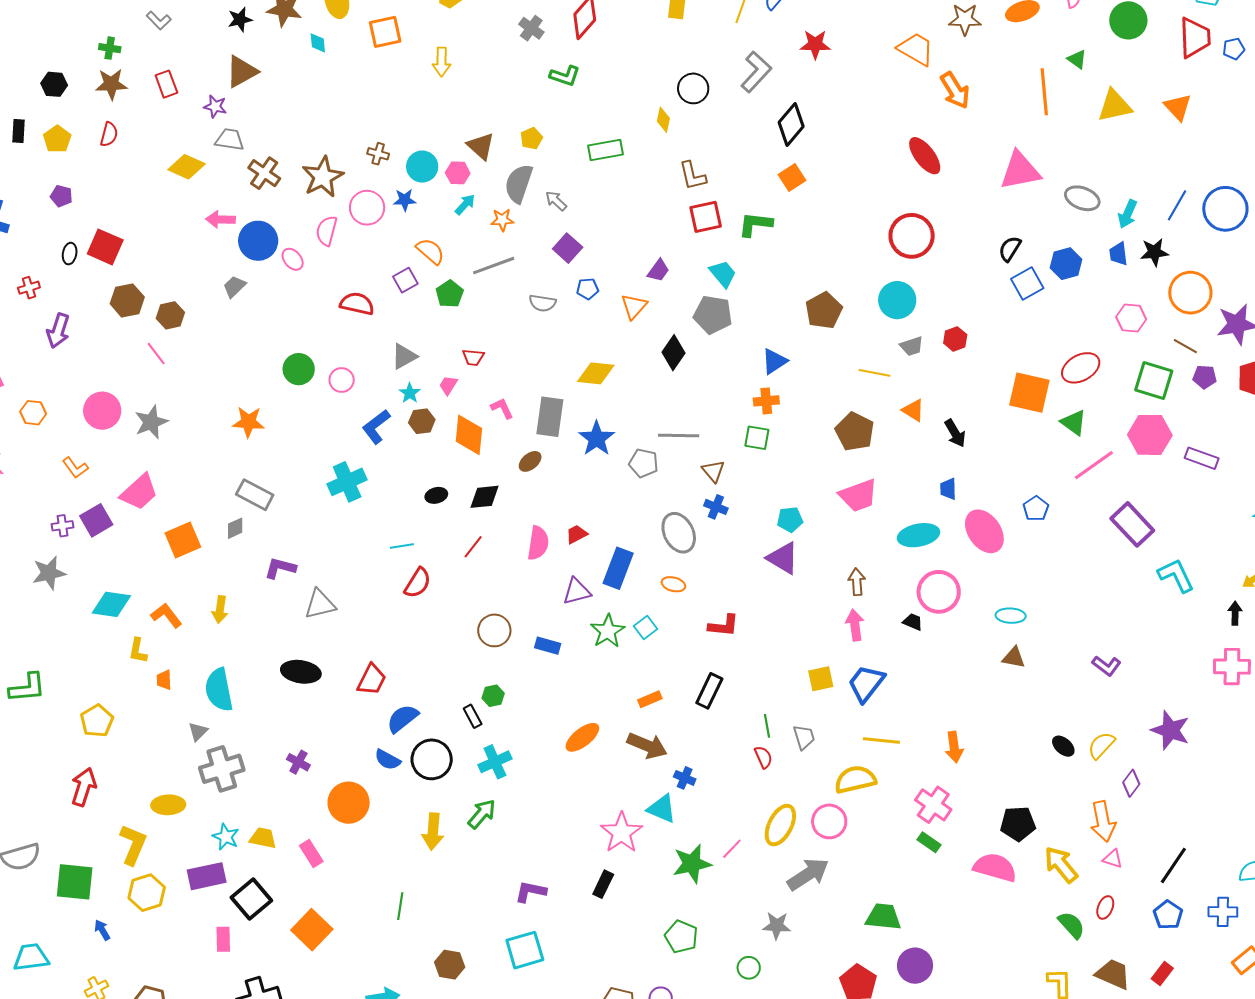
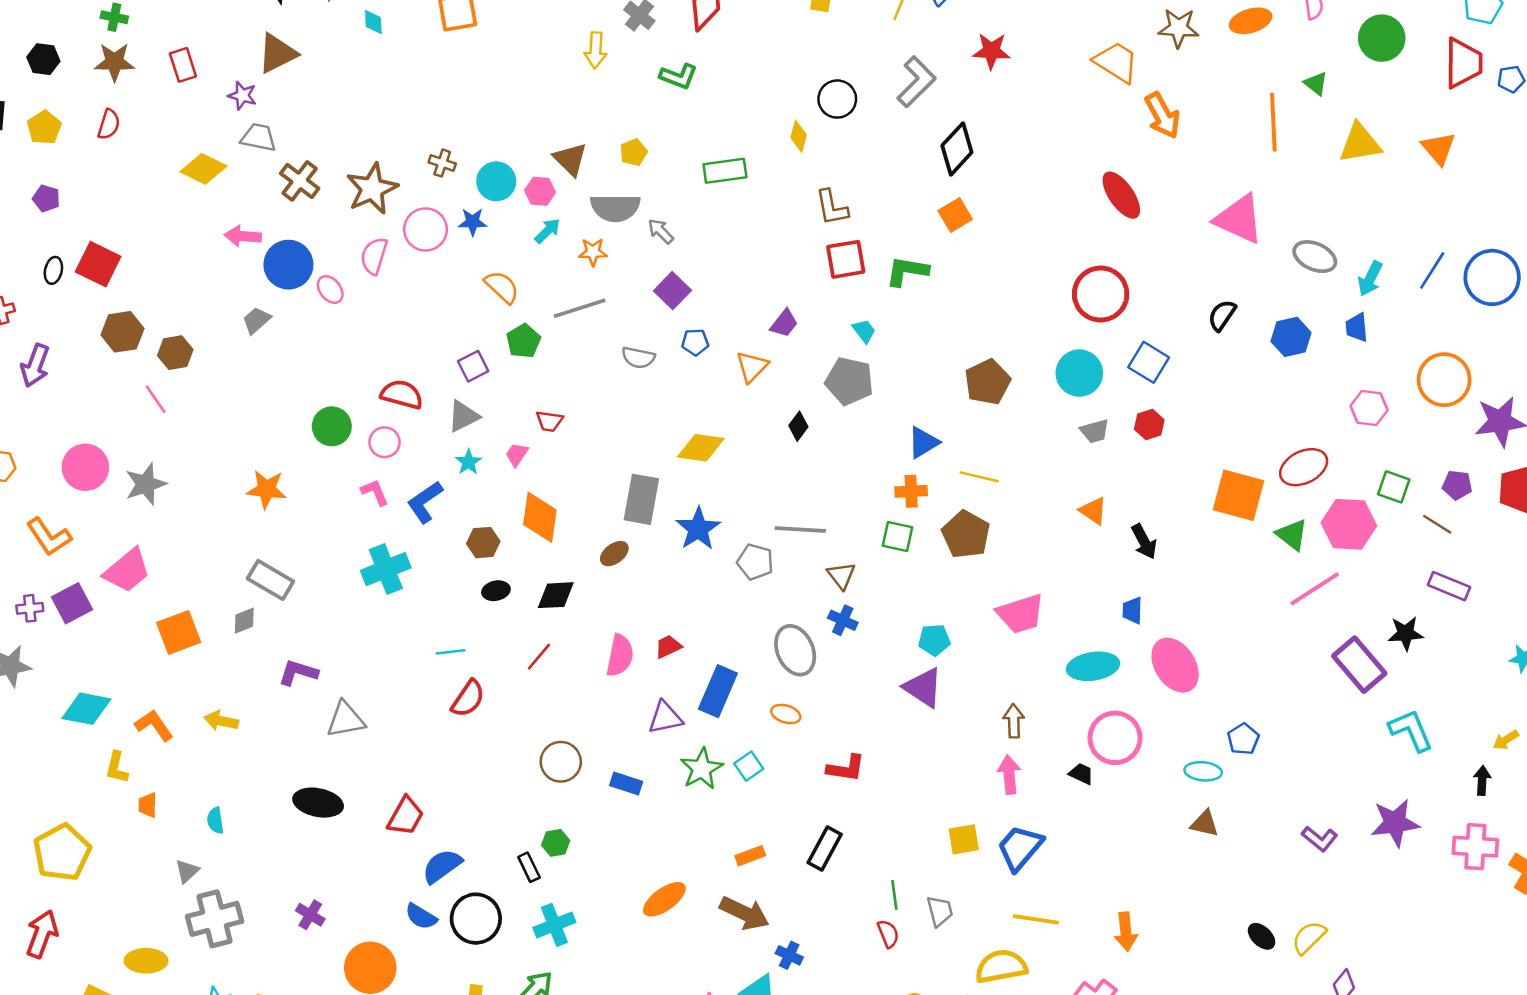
yellow arrow: (442, 62) -> (596, 50), moved
pink triangle: (1020, 171) -> (1239, 219), turned 33
gray semicircle: (519, 184) -> (615, 208), turned -111
black star: (1154, 252) -> (1406, 633), moved
cyan trapezoid: (723, 274) -> (864, 331), size x0.7
purple square: (405, 280) -> (473, 366), moved
blue square: (1027, 284) -> (1149, 362), moved, turned -32
red semicircle: (357, 304) -> (402, 394), moved
brown line: (1185, 346) -> (1437, 524), moved
black diamond: (673, 353) -> (798, 426), size x0.7
yellow line: (874, 373) -> (979, 477), moved
green square: (1154, 381) -> (1394, 487), size x0.7
pink L-shape: (502, 408) -> (375, 492), moved
brown hexagon: (422, 421) -> (483, 543), moved
brown pentagon: (855, 432) -> (966, 534), moved
pink hexagon: (1150, 435) -> (1349, 524), moved
orange L-shape: (75, 468) -> (49, 537), size x1.4
blue pentagon: (1036, 508) -> (1243, 739), moved
yellow arrow: (220, 610) -> (221, 721), turned 92
cyan semicircle: (219, 690) -> (215, 821), size x0.5
yellow pentagon: (97, 721) -> (62, 852), size x1.4
purple star: (1170, 730) -> (1395, 823), moved, turned -30

